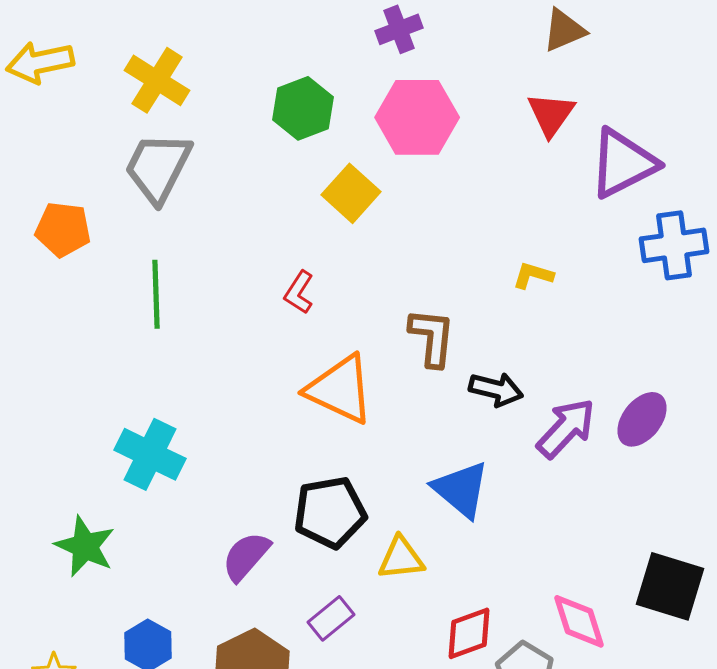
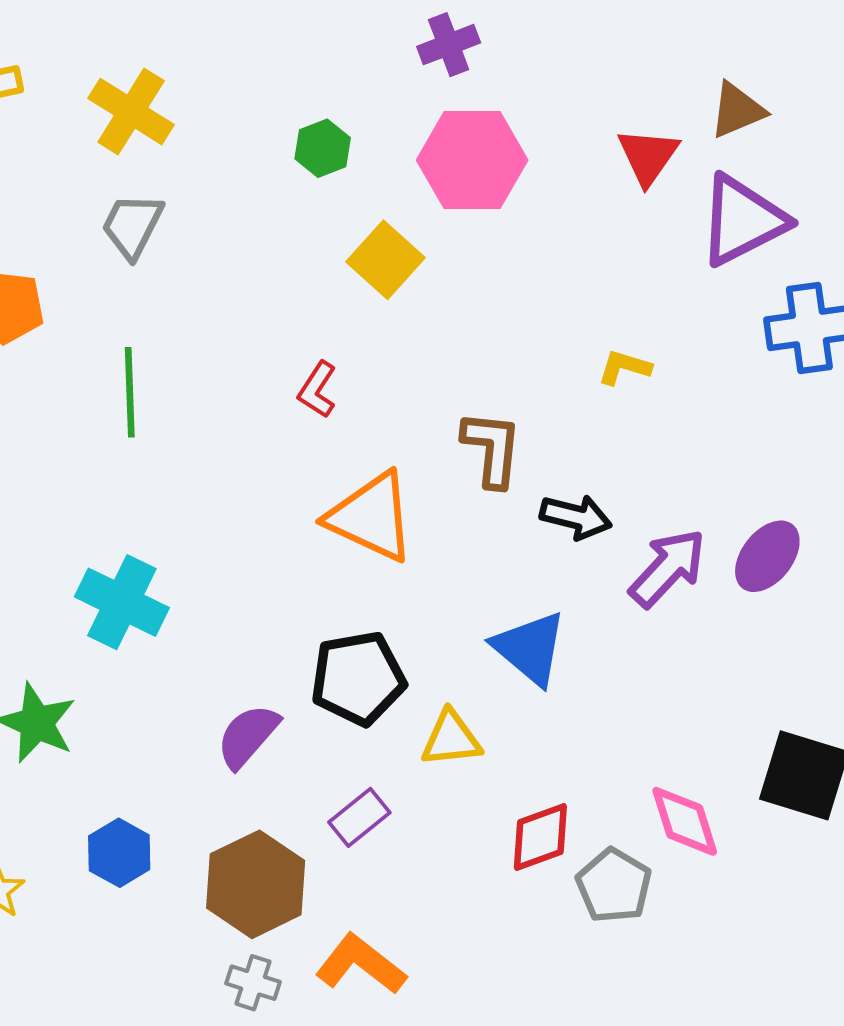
brown triangle: (564, 30) -> (737, 110), moved
green hexagon: (303, 108) -> (323, 148), size x0.7
gray trapezoid: (158, 167) -> (132, 226), size x0.7

